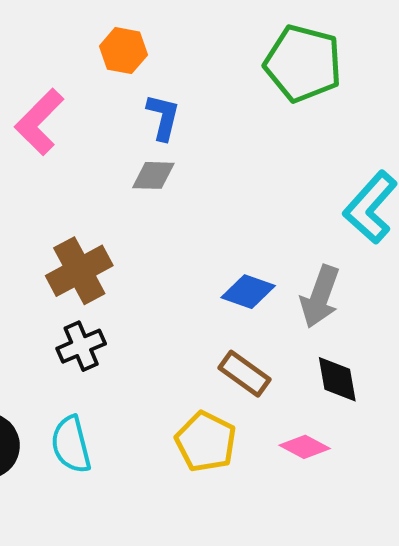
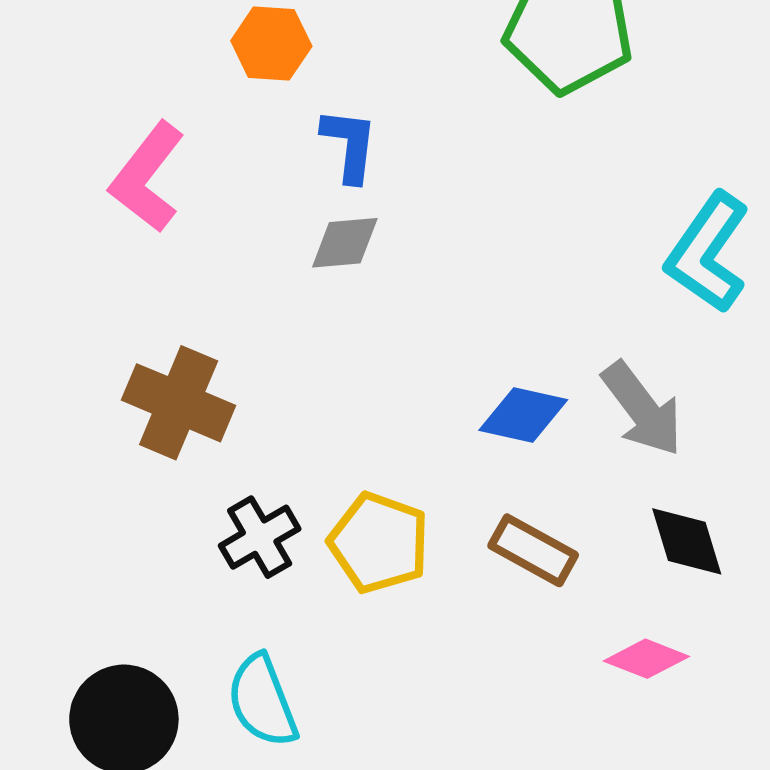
brown cross: (79, 271) -> (179, 403), moved, turned -32
gray arrow: (320, 297) -> (642, 409), turned -50
yellow pentagon: (206, 442) -> (379, 543), moved

